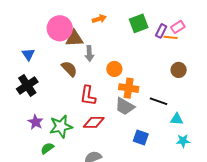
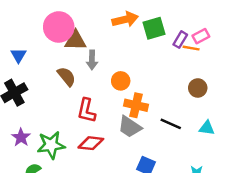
orange arrow: (99, 19) -> (125, 19), moved, size x1.5
cyan triangle: (177, 119) -> (207, 128), moved

